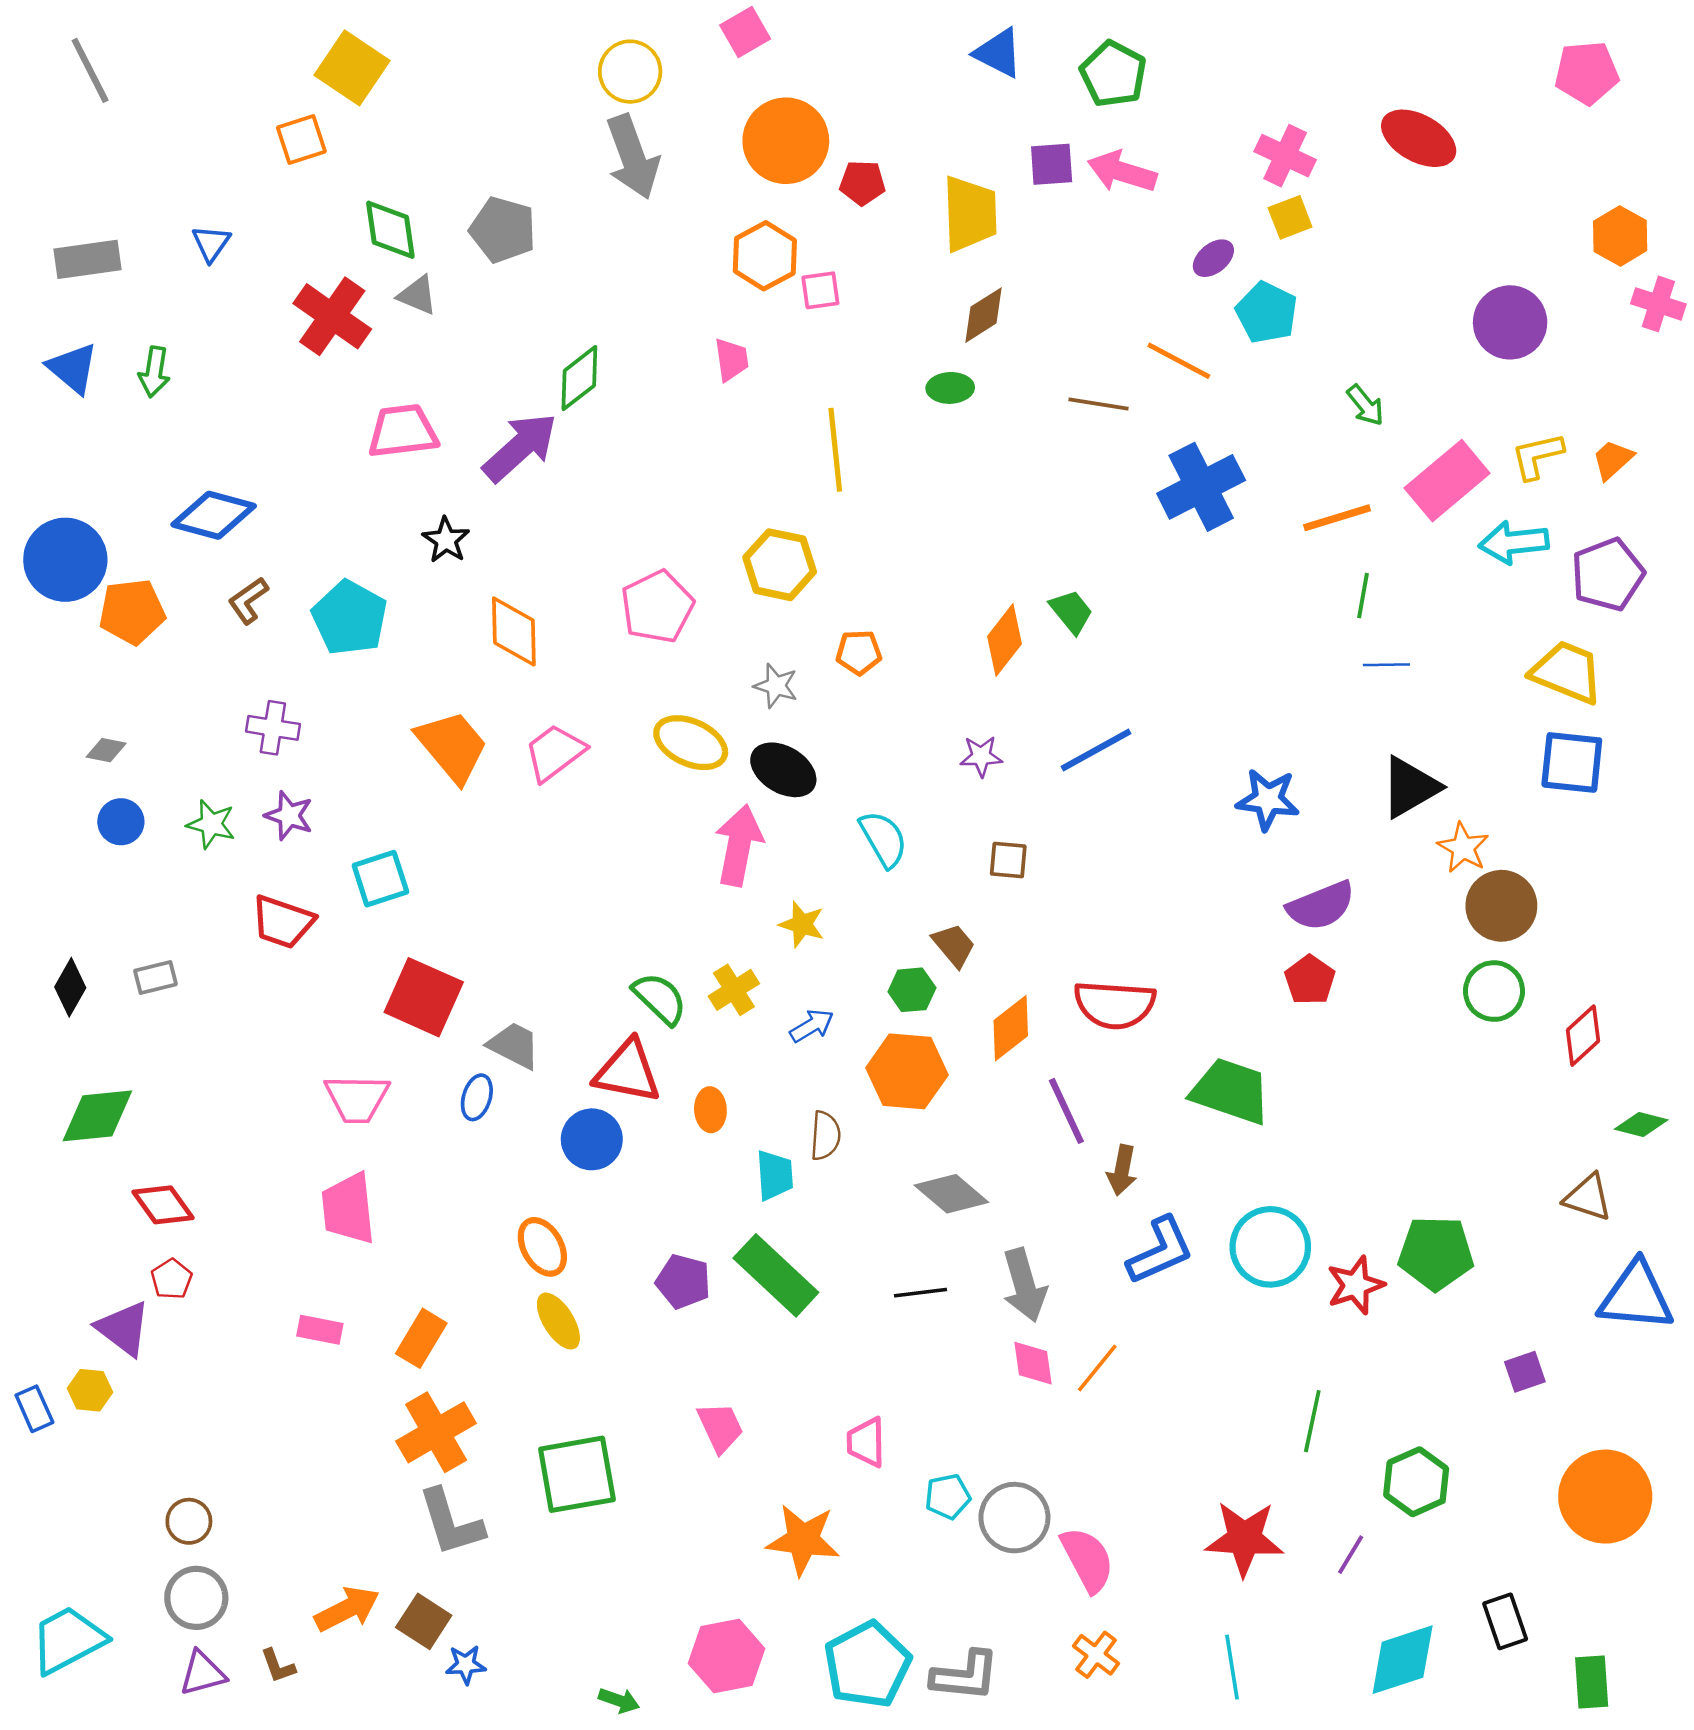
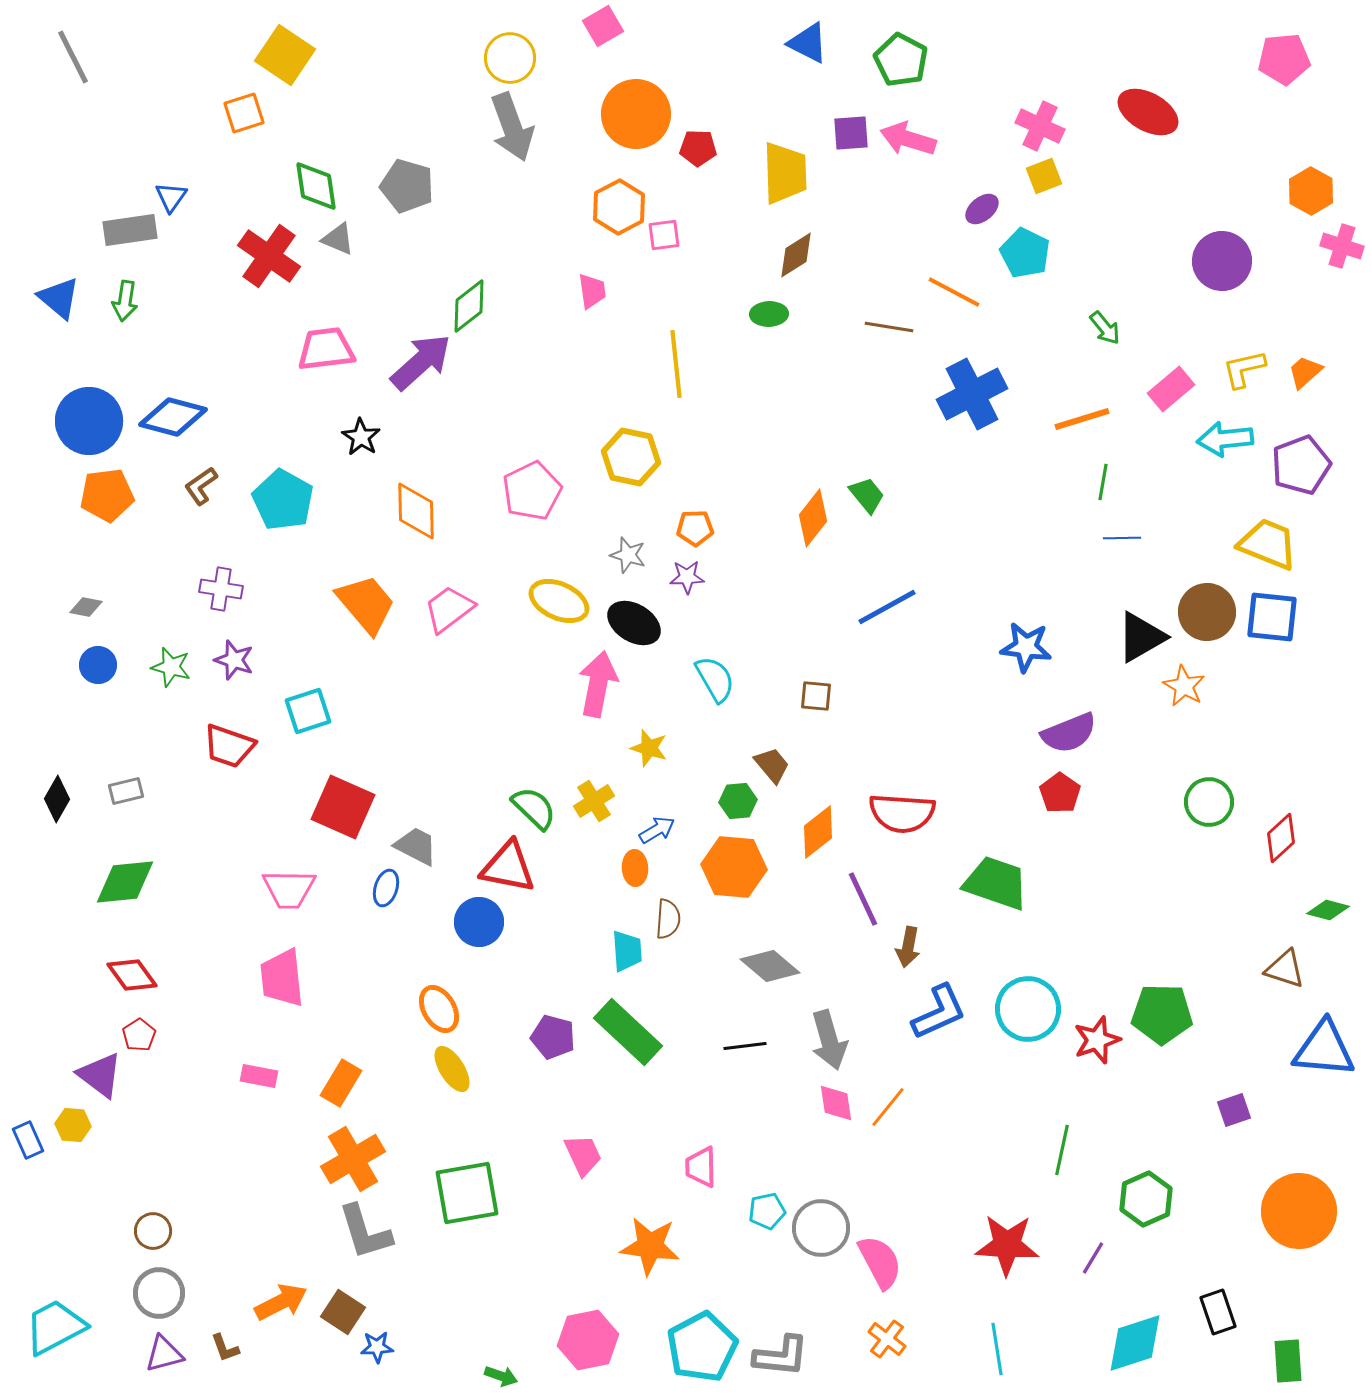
gray rectangle: (88, 259) -> (130, 230), moved
pink rectangle: (1447, 481) -> (1171, 389), size x0.7
blue circle: (65, 560) -> (89, 421), moved
purple star: (981, 756) -> (687, 577), moved
brown circle: (1501, 906) -> (1207, 612), moved
orange ellipse: (710, 1110) -> (635, 868), moved
green diamond: (97, 1116) -> (125, 882), moved

